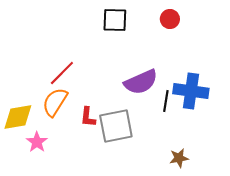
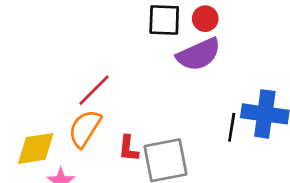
red circle: (170, 19) -> (205, 19), moved
purple semicircle: (141, 82) -> (199, 54), moved

